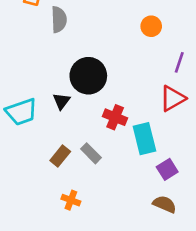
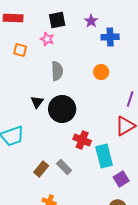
gray semicircle: (59, 20) -> (57, 71), moved
orange circle: (151, 26) -> (101, 72), moved
black triangle: (62, 101) -> (37, 102), moved

